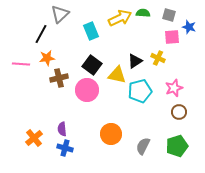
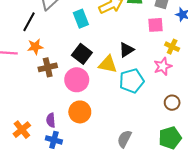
pink square: (172, 37) -> (155, 25), moved
yellow cross: (158, 58) -> (172, 47), moved
pink star: (174, 88) -> (163, 66), moved
orange circle: (111, 134) -> (80, 112), moved
gray semicircle: (143, 146) -> (124, 139), moved

